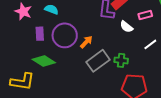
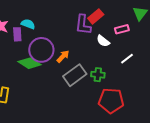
purple rectangle: (40, 34) -> (17, 34), moved
green diamond: (44, 61) -> (29, 63), moved

